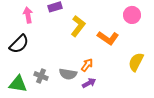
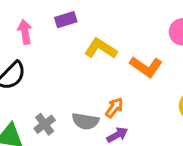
yellow L-shape: (78, 26) -> (101, 48), turned -95
gray cross: (41, 76) -> (45, 124), turned 32

